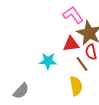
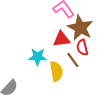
yellow semicircle: (76, 86) -> (56, 71), moved

